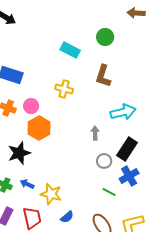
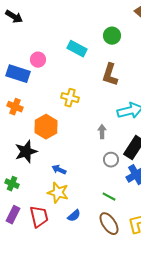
yellow cross: (64, 89) -> (70, 98), moved
pink circle: (31, 106) -> (38, 60), moved
blue arrow: (27, 184) -> (59, 170), moved
green line: (109, 192) -> (109, 197), moved

